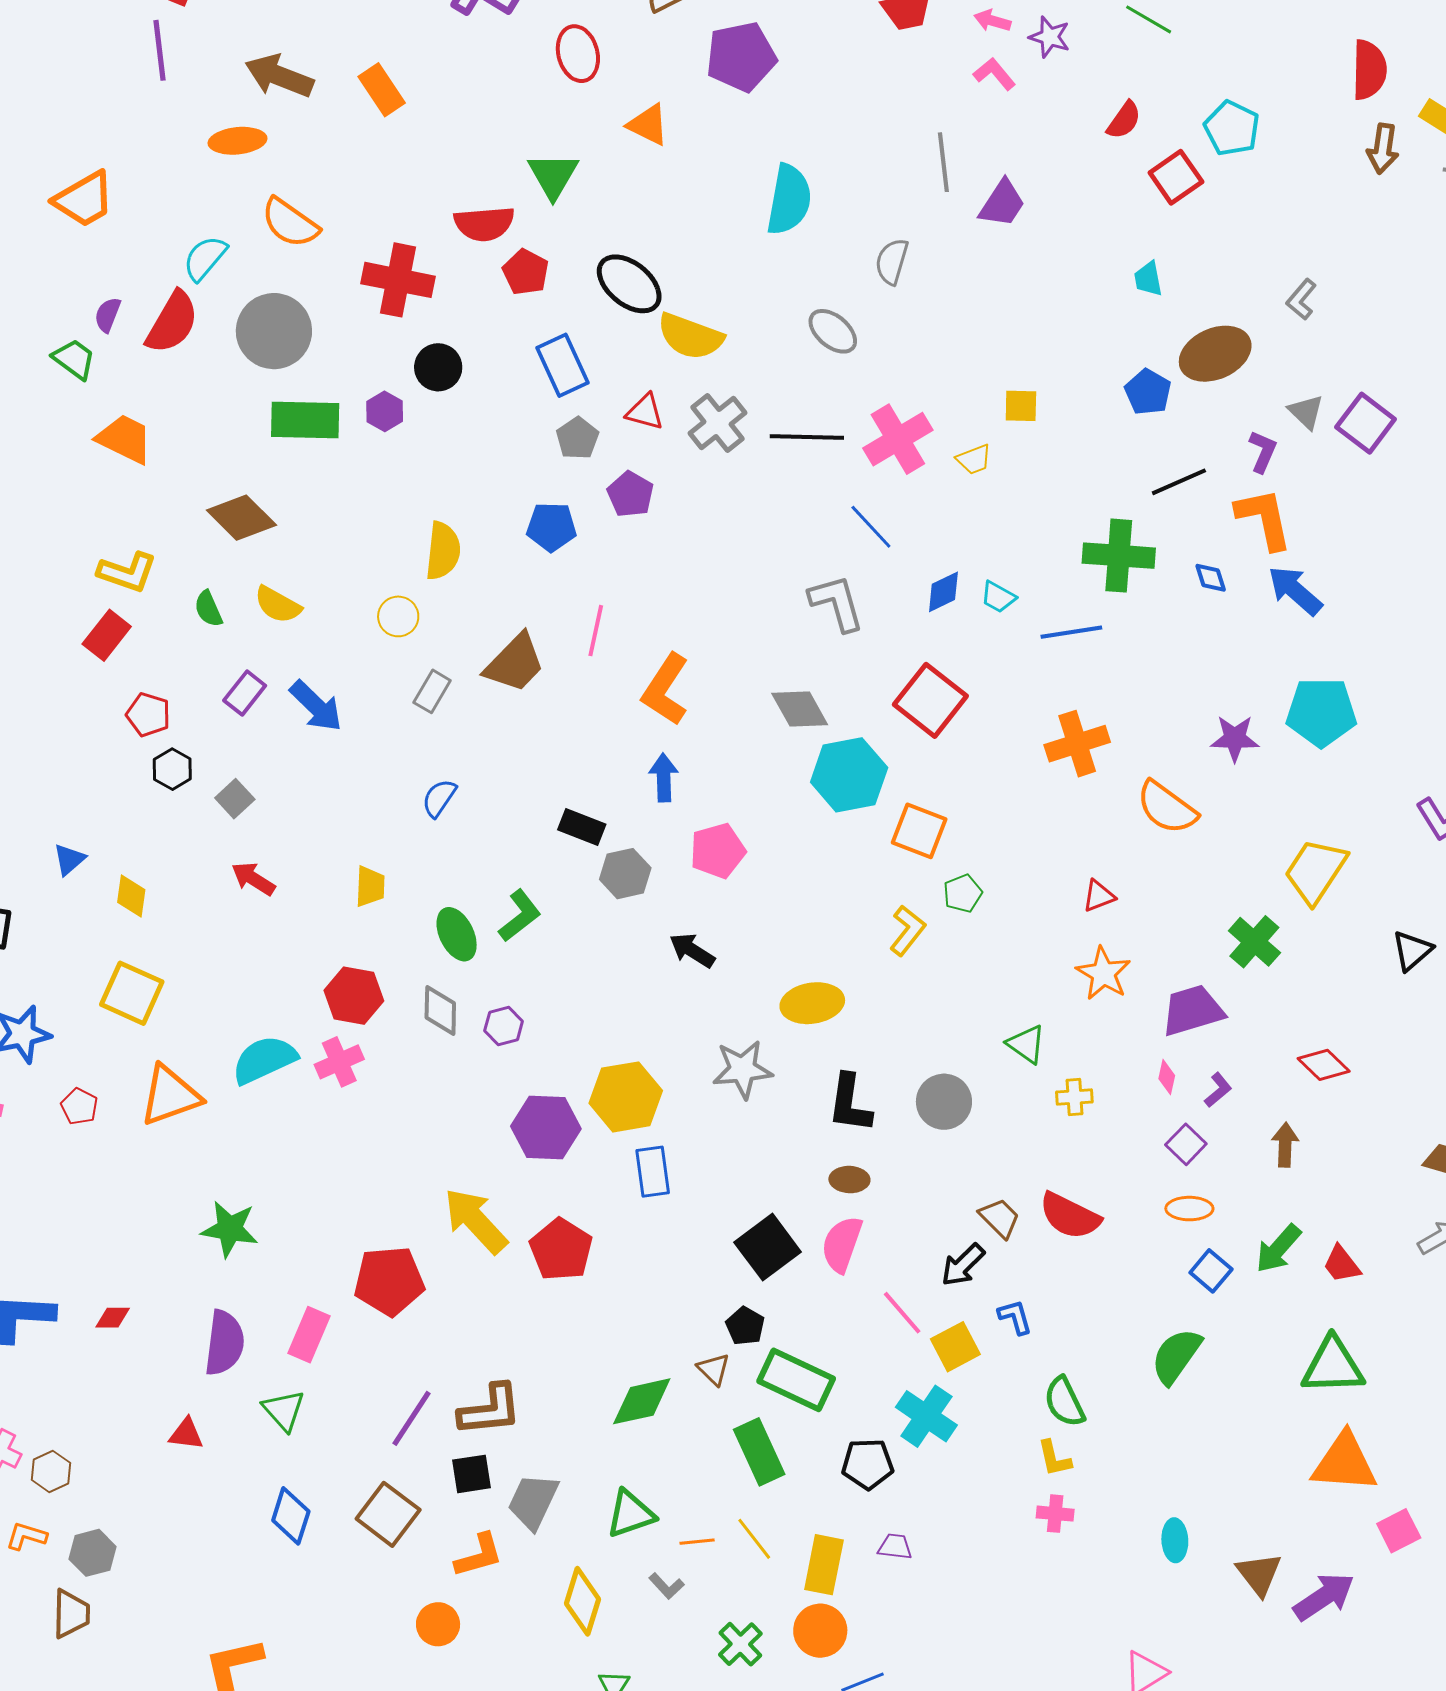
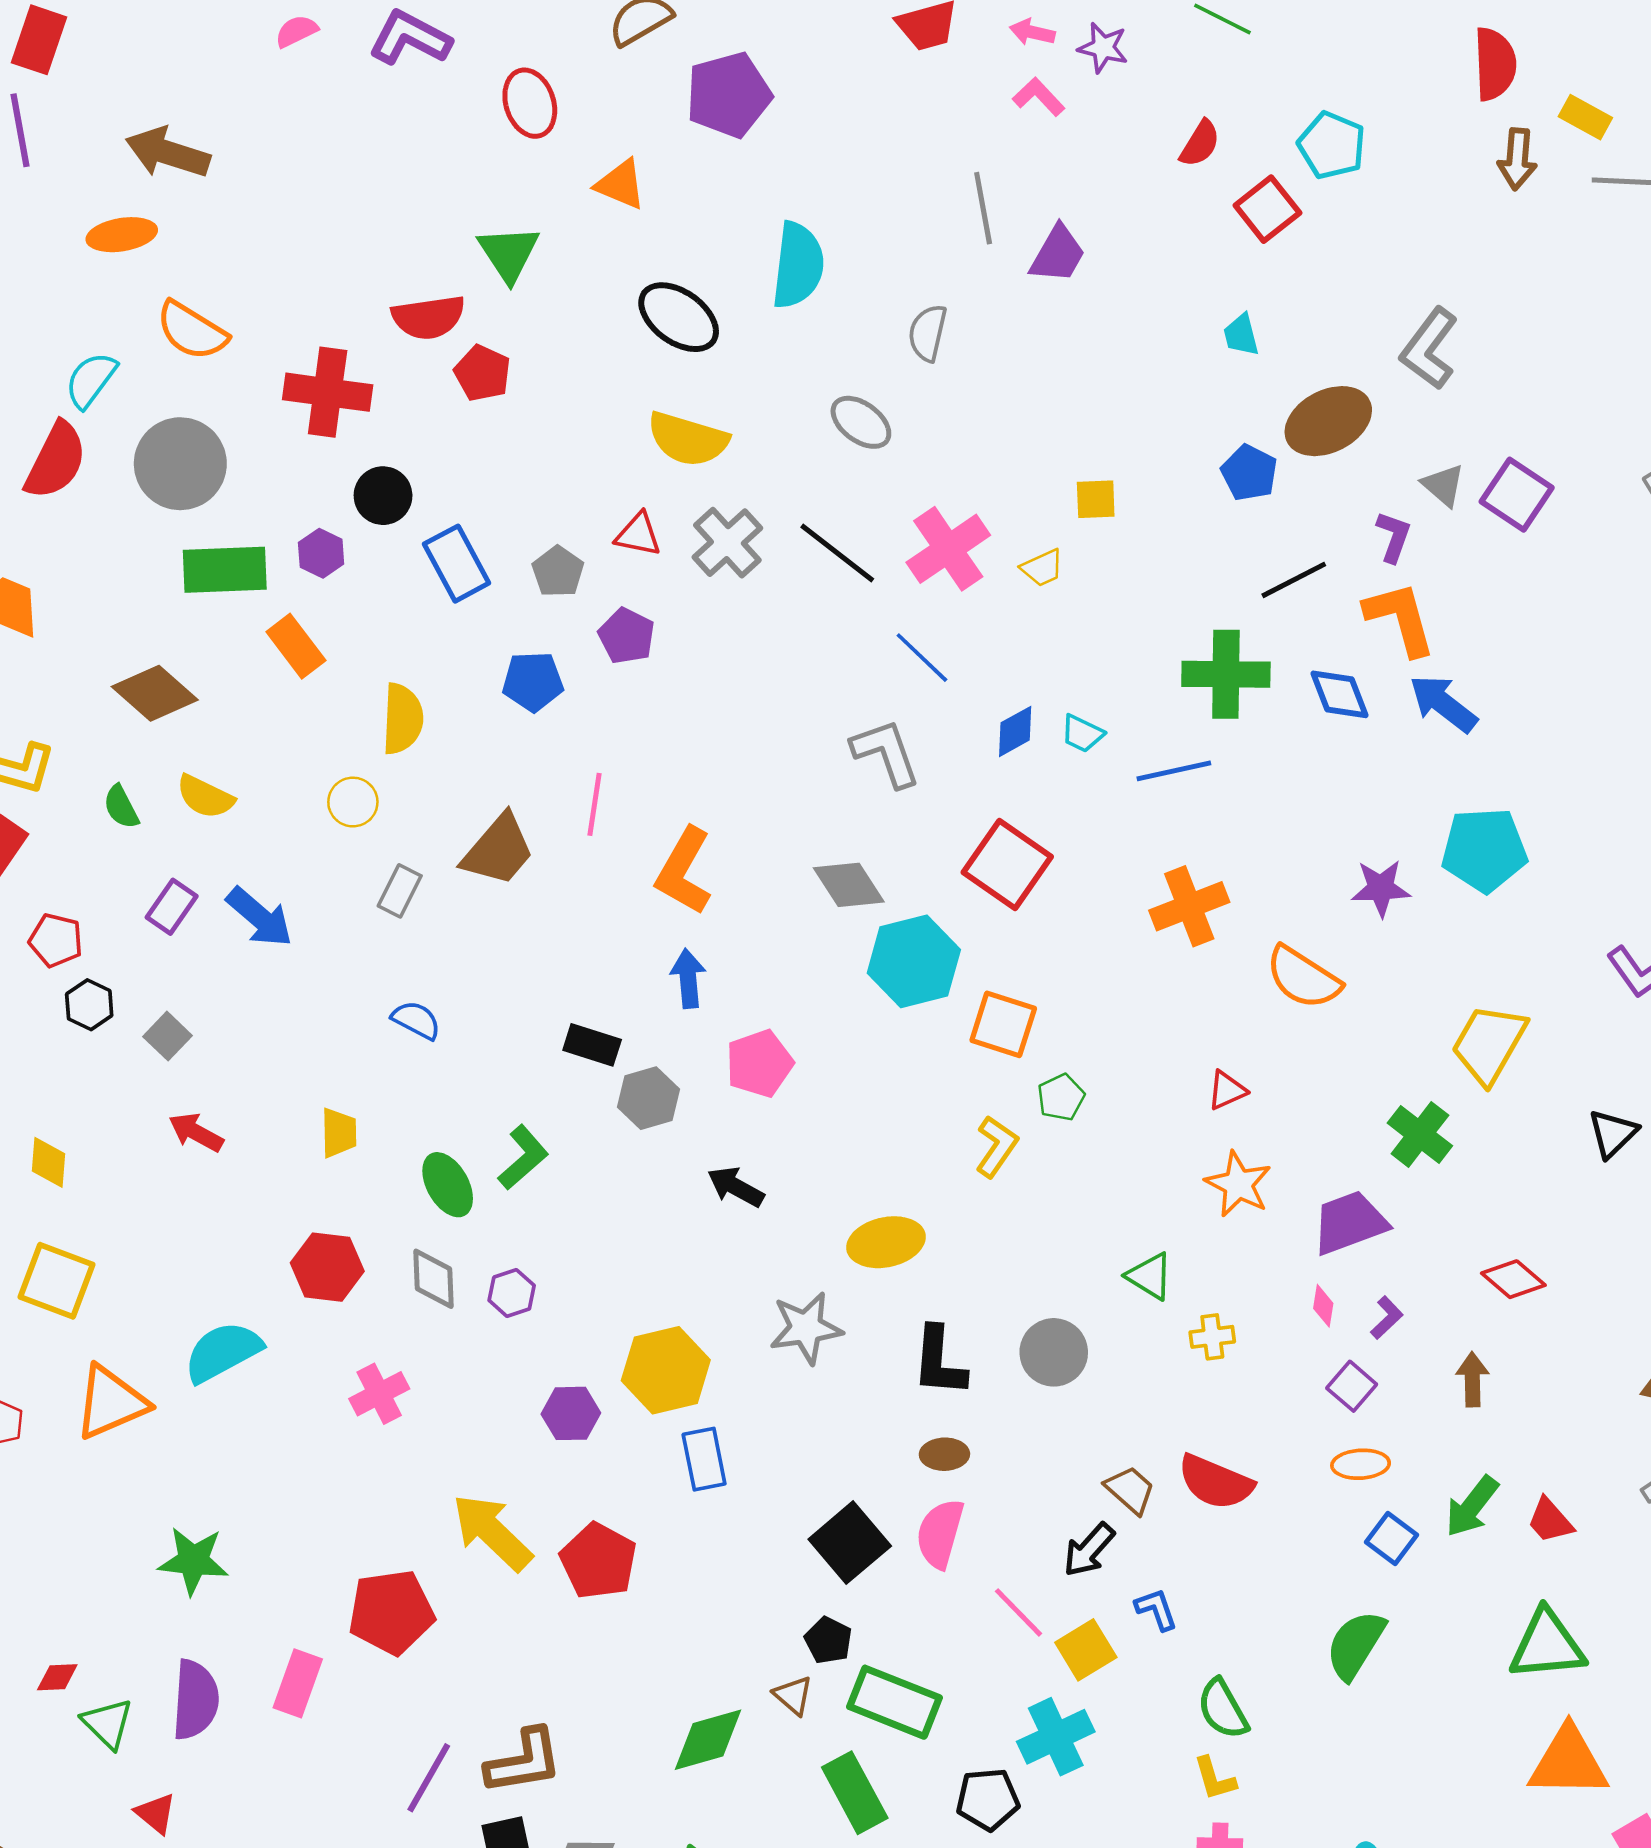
orange rectangle: (382, 90) -> (296, 646), moved
black ellipse: (629, 284) -> (679, 317), moved
gray L-shape: (1301, 299) -> (1429, 349), size x1.6
blue rectangle: (562, 365) -> (457, 564), moved
black line: (807, 437) -> (837, 553), turned 40
blue diamond: (1211, 578) -> (1339, 694), size x1.5
blue semicircle: (439, 798) -> (416, 1020), turned 87
pink cross: (339, 1062) -> (379, 1394), moved
purple hexagon: (546, 1128) -> (571, 1413), size x0.7
green triangle: (284, 1410) -> (108, 1723), moved
cyan cross: (926, 1416) -> (1056, 1737), turned 34
red triangle: (186, 1434) -> (156, 1813), turned 36

